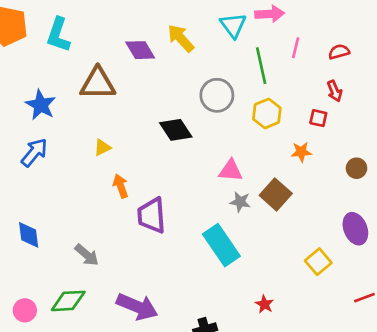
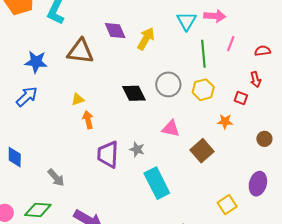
yellow arrow: (181, 38) -> (146, 39), moved, turned 65
gray circle: (217, 95) -> (168, 84), moved
blue star: (41, 105) -> (36, 62), turned -30
orange arrow: (121, 186) -> (88, 120), moved
gray star: (240, 202) -> (137, 149), moved
purple ellipse: (355, 229) -> (258, 184), turned 30

